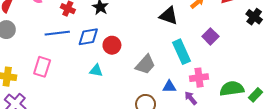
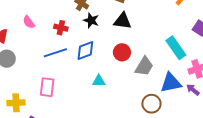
black triangle: (169, 16) -> (123, 21), moved
red circle: (112, 45) -> (122, 52), moved
blue triangle: (169, 87) -> (171, 83), size x1.6

